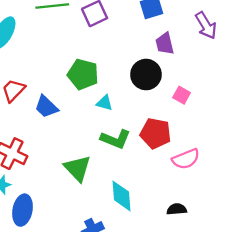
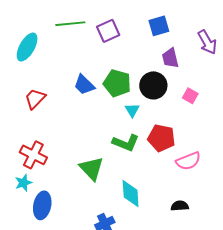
green pentagon: (83, 74) -> (117, 83), moved
pink square: (182, 95) -> (190, 96), moved
cyan triangle: (105, 103) -> (132, 110), moved, turned 42
blue trapezoid: (46, 107) -> (84, 85), moved

